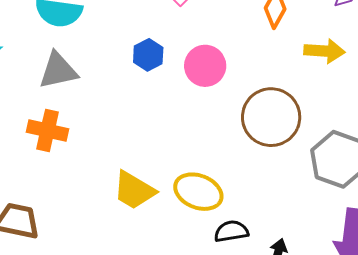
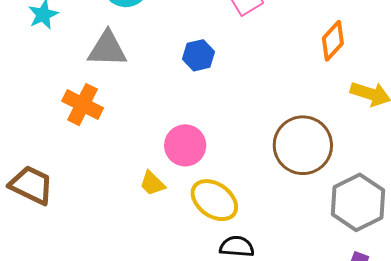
pink circle: (205, 66) -> (185, 145), moved
yellow trapezoid: (134, 190) -> (152, 183), size x0.6

